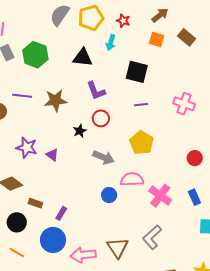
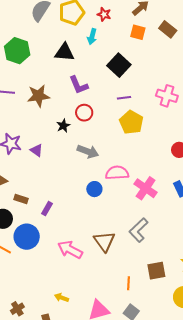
black square: (137, 72) -> (119, 65), turned 30
yellow pentagon: (142, 143) -> (131, 122), moved
blue circle: (53, 240) -> (27, 237), moved
pink arrow: (83, 255) -> (70, 250), turned 35

